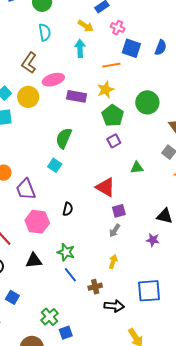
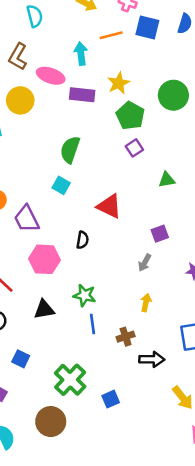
cyan arrow: (80, 48) -> (81, 54), moved
orange line: (111, 65) -> (111, 35), moved
pink ellipse: (53, 80) -> (51, 76), turned 40
red triangle: (105, 187) -> (109, 206), moved
purple square: (119, 211) -> (160, 234), moved
blue line: (70, 275) -> (93, 324), turned 35
green cross: (49, 317) -> (70, 380), size x1.4
blue square: (66, 333) -> (111, 399), moved

